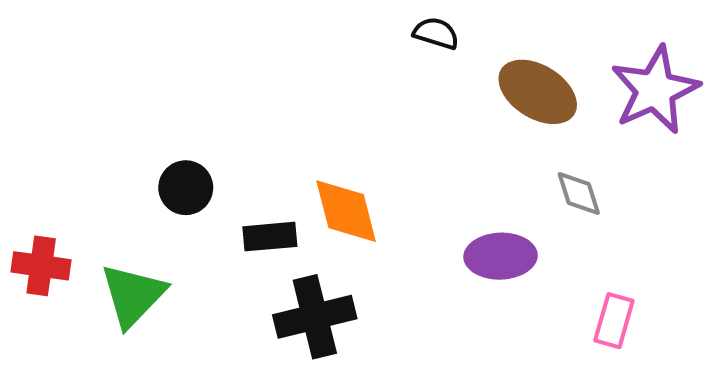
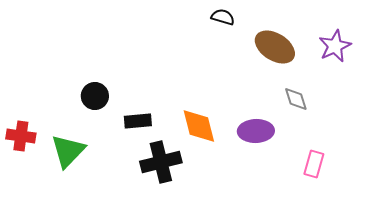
purple star: (655, 90) -> (335, 46), size x0.7
orange diamond: (346, 211) -> (199, 126), moved

